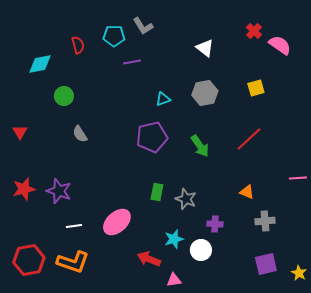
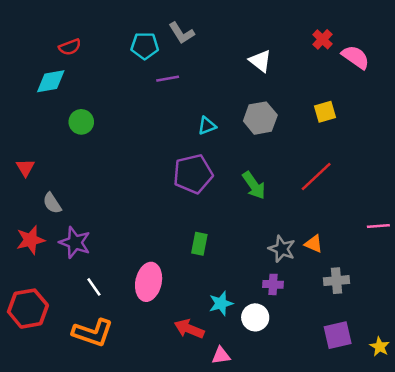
red semicircle: (78, 45) -> (70, 47), moved, turned 84
gray semicircle: (80, 134) -> (52, 203), moved
gray star: (186, 199) -> (282, 249), moved
pink ellipse: (117, 222) -> (149, 282), turned -36
white line: (74, 226) -> (94, 287), turned 63
red hexagon: (29, 260) -> (28, 309), moved

